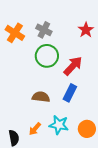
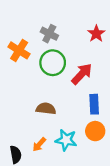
orange cross: (15, 33) -> (19, 50), moved
blue rectangle: (70, 93) -> (94, 104), moved, turned -30
orange circle: (87, 129) -> (95, 131), moved

